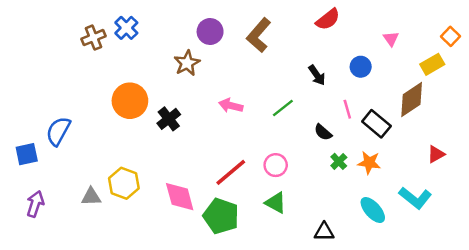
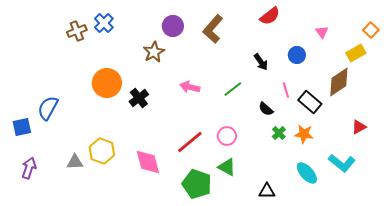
green pentagon: (221, 216) -> (197, 184), moved

